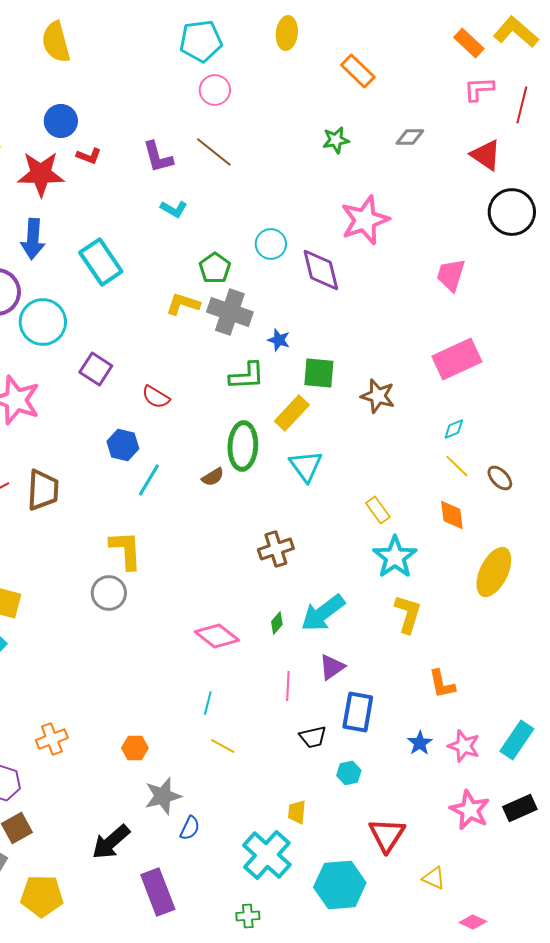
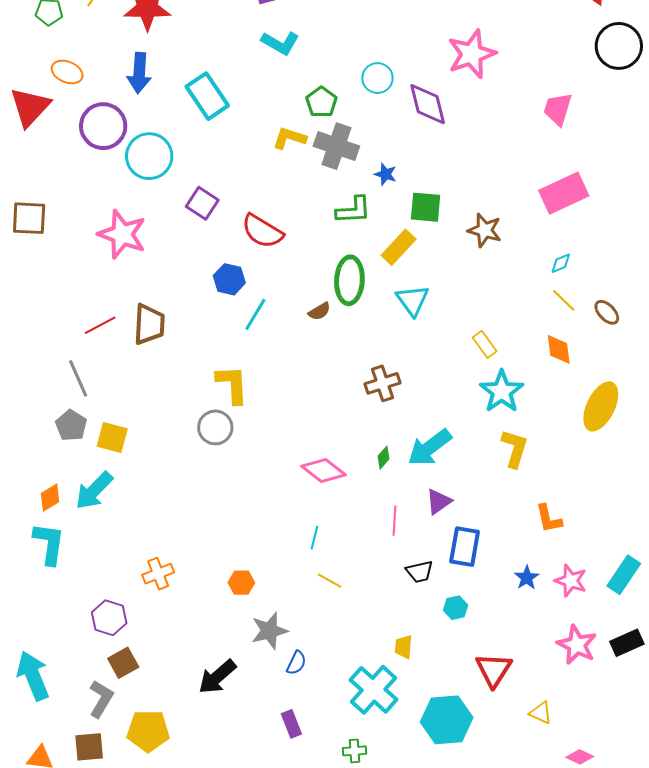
cyan L-shape: (174, 209) -> (280, 43), size x1.4
red semicircle: (156, 397) -> (262, 231), size x1.5
purple rectangle: (158, 892) -> (291, 724), moved, size x0.6

